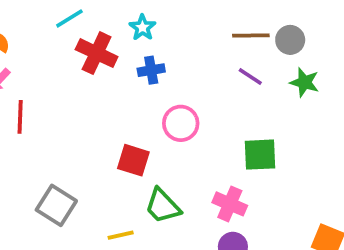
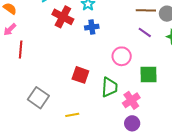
pink circle: (181, 123) -> (122, 56), moved
pink cross: (230, 204) -> (131, 100), turned 30
green trapezoid: (163, 206) -> (109, 87), moved, turned -135

